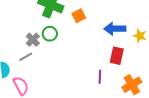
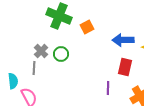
green circle: (50, 34) -> (61, 54), moved
gray line: (26, 57) -> (34, 68), turned -56

